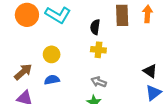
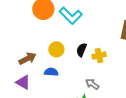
black semicircle: (95, 27) -> (82, 50), moved
yellow cross: (98, 50) -> (99, 56), turned -32

